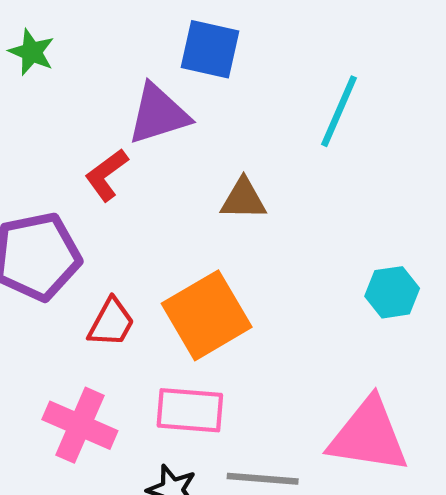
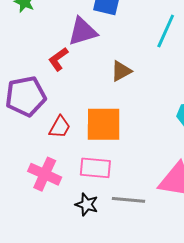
brown triangle: (243, 199) -> (121, 71), turned -30
orange square: (207, 315) -> (104, 124), turned 30

